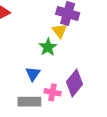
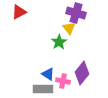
blue triangle: (33, 74) -> (48, 74), moved, turned -32

